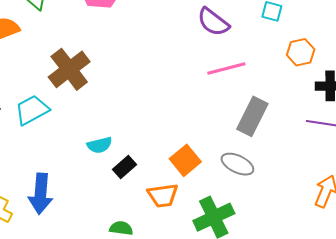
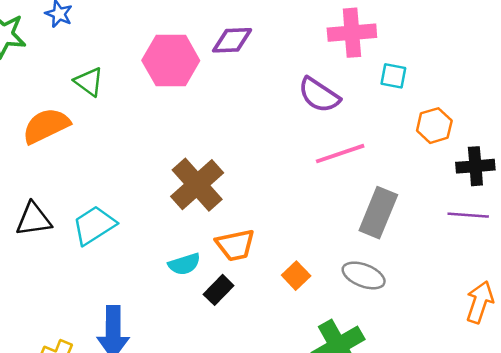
brown cross: (69, 69) -> (197, 185), moved
orange square: (185, 160) -> (296, 276), size x0.7
orange trapezoid: (163, 195) -> (235, 245), moved

